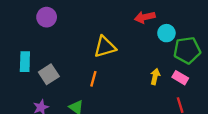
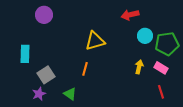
cyan circle: (166, 33) -> (145, 36), moved
gray square: (49, 74) -> (46, 75), moved

